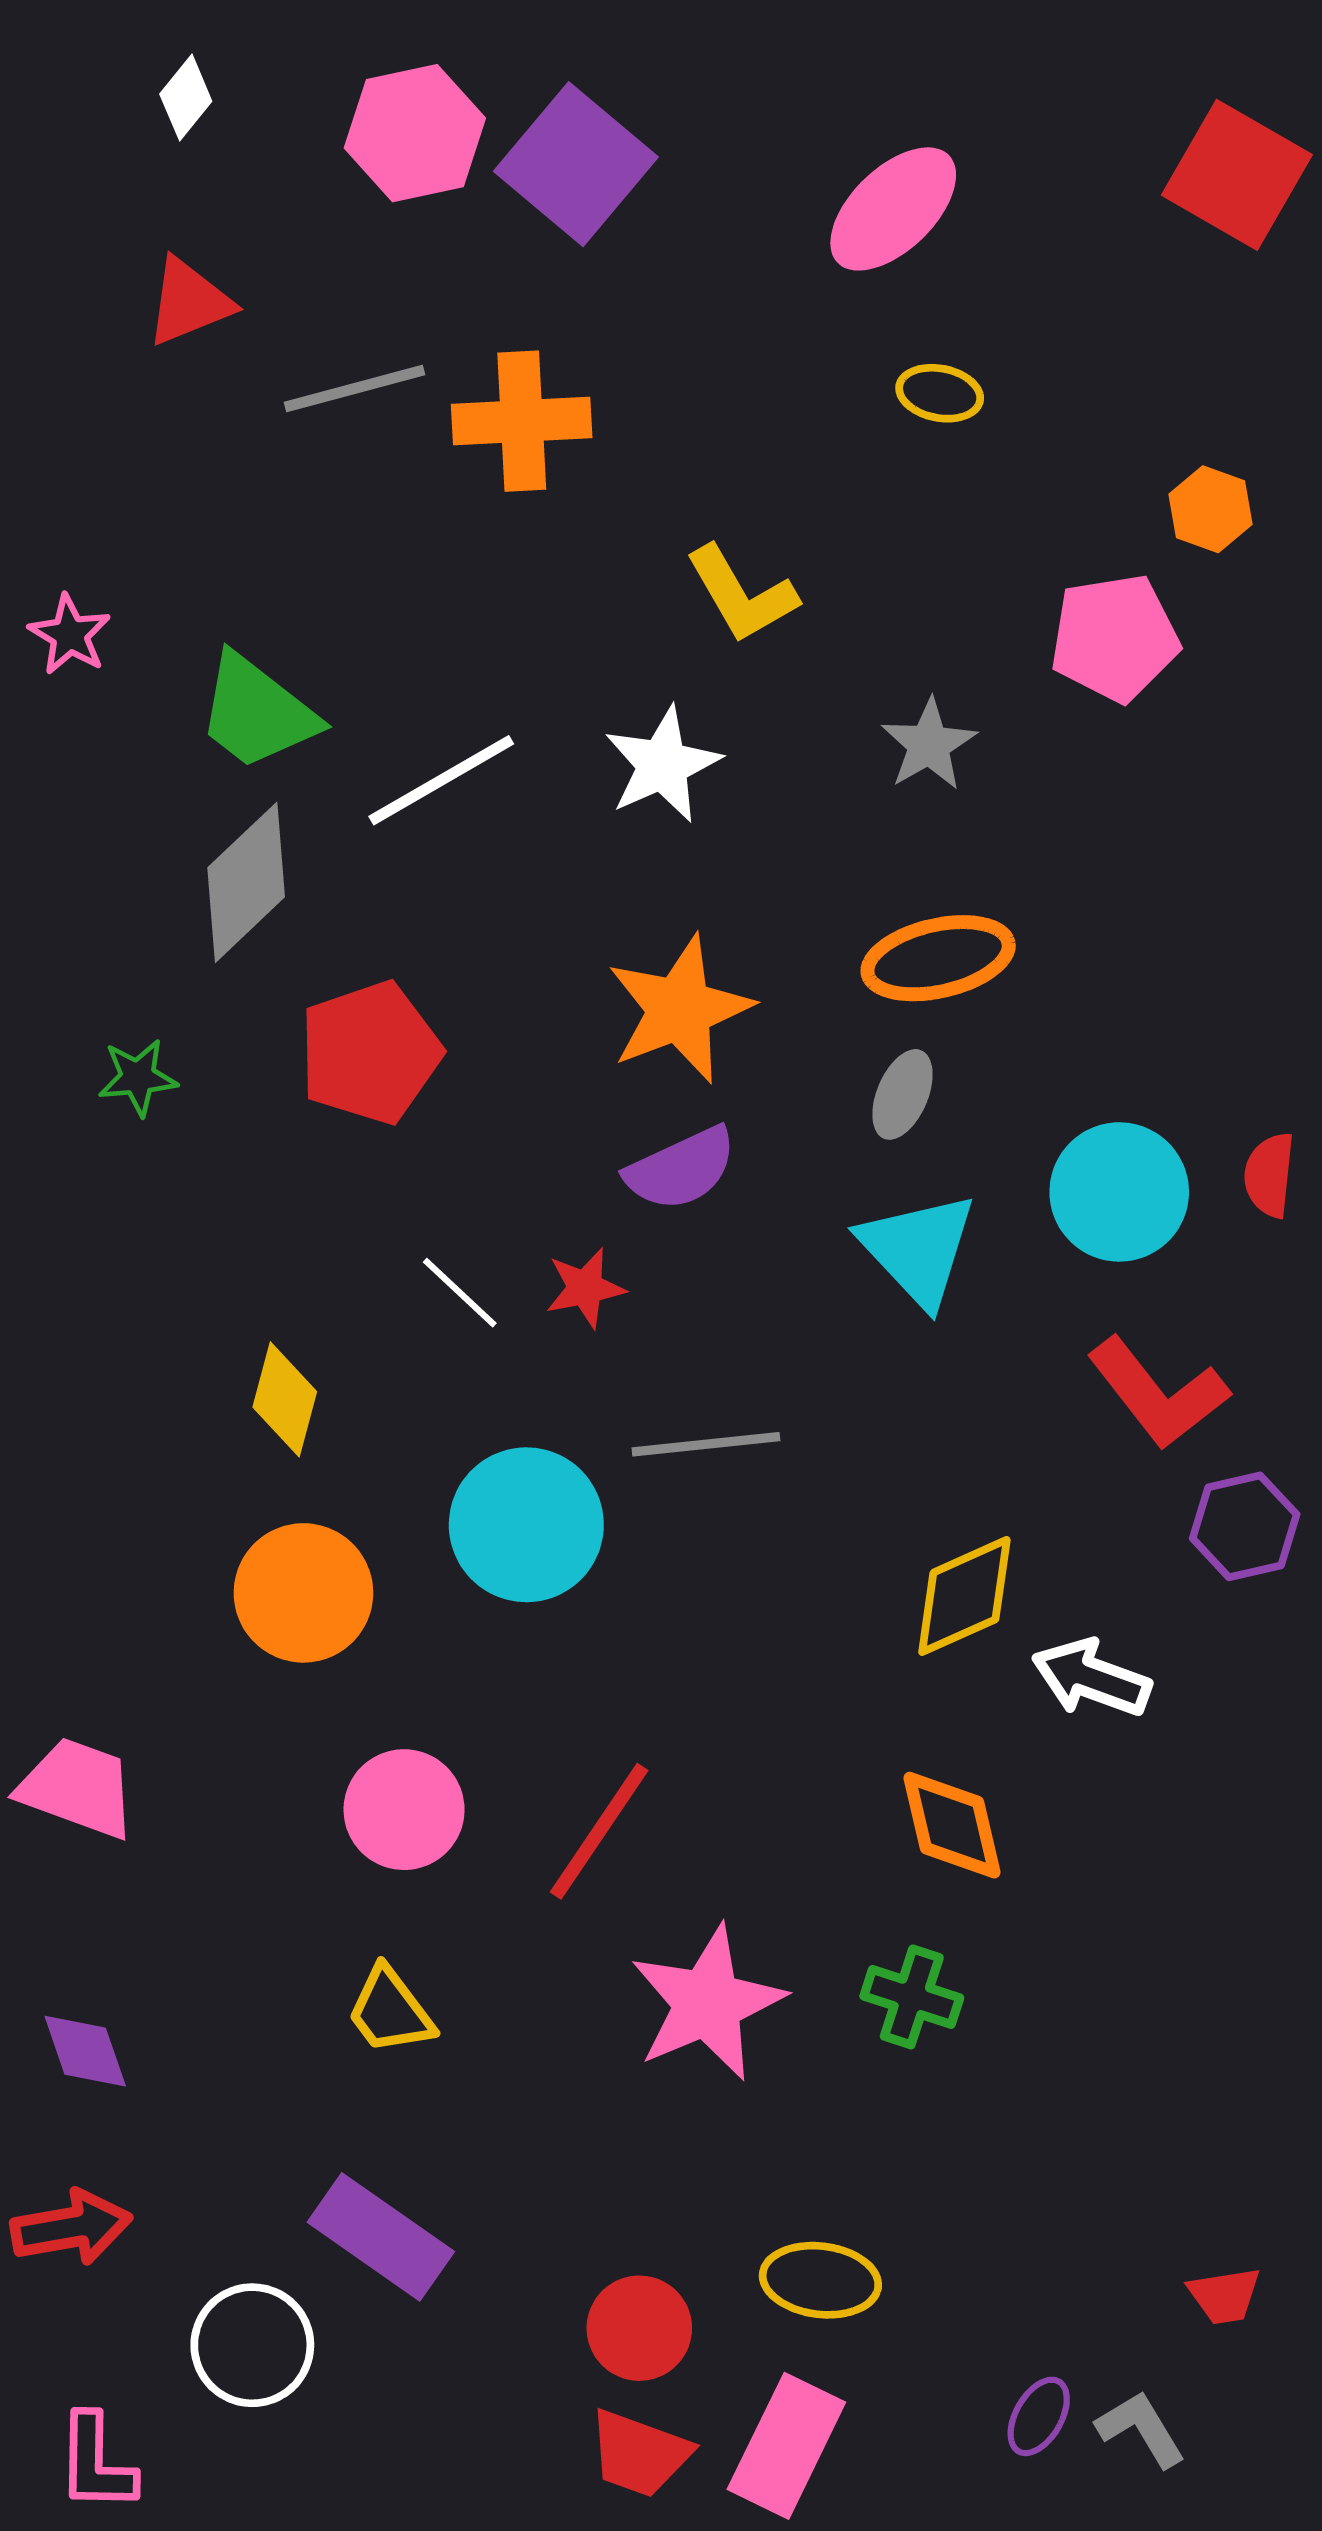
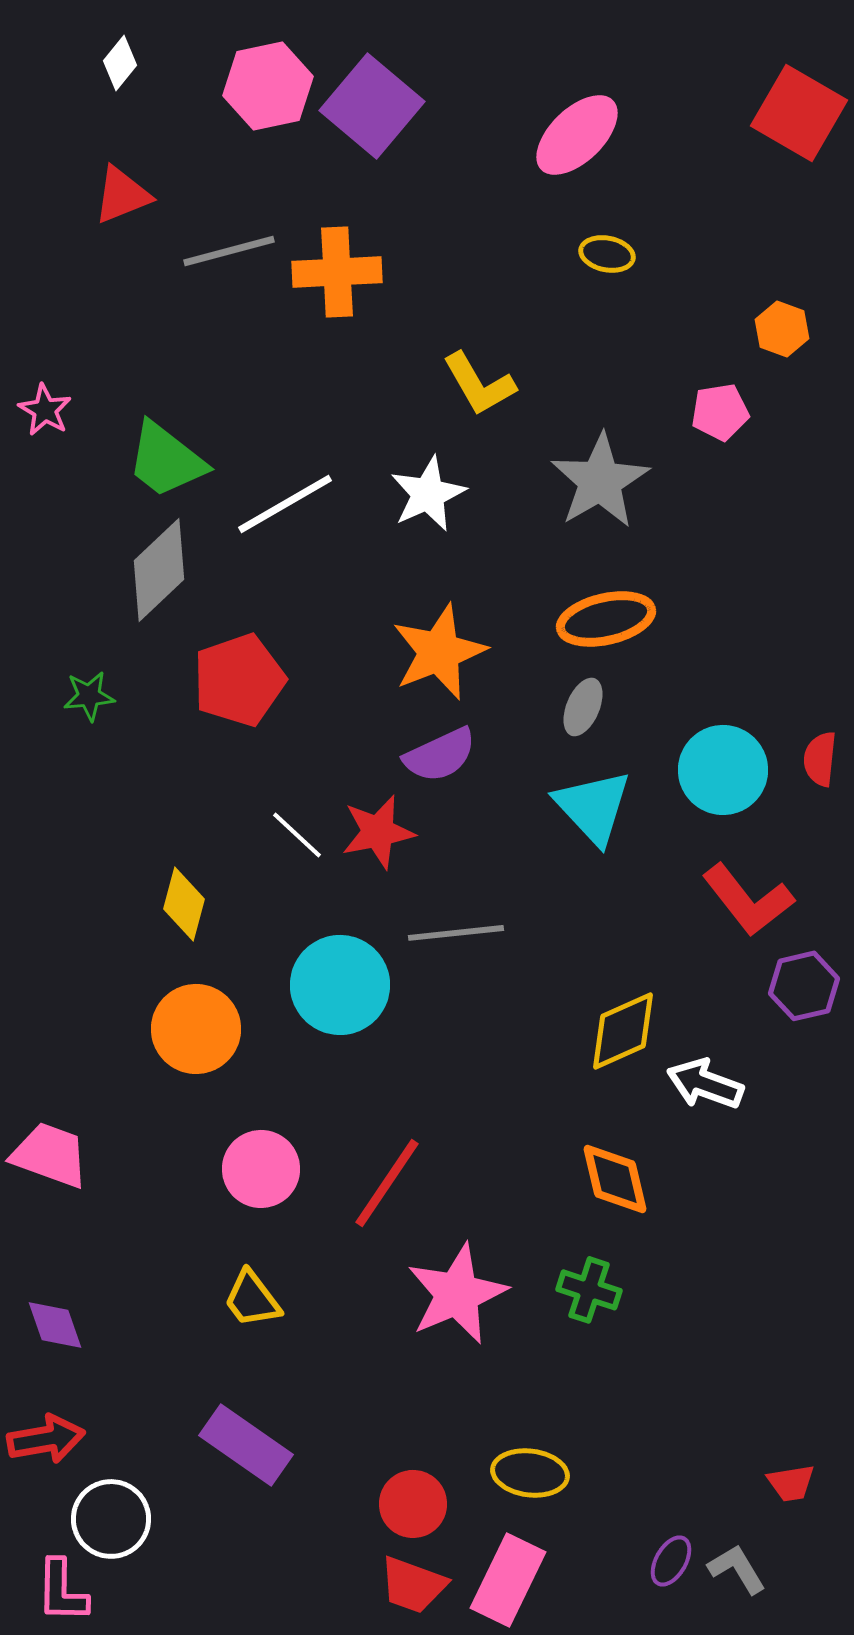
pink pentagon: (1115, 638) -> (720, 412), size x0.7
gray star: (929, 745) -> (600, 481), size x1.6
red star: (585, 1288) -> (378, 832), size x1.4
white circle: (252, 2345) -> (111, 1519), moved

